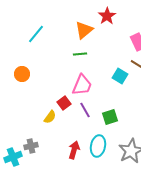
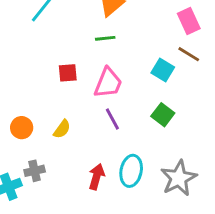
orange circle: (22, 74) -> (22, 128), moved
red square: (64, 103) -> (68, 73), moved, turned 32
green square: (110, 117) -> (163, 115), moved, turned -35

